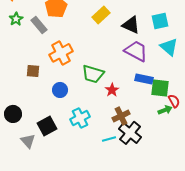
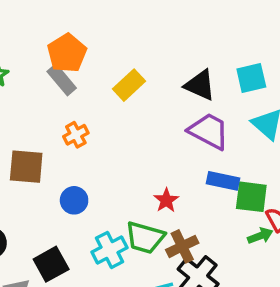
yellow rectangle: (101, 15) -> (129, 85), moved
gray rectangle: (39, 25) -> (62, 80), moved
orange cross: (61, 53) -> (76, 135), size x0.6
brown square: (33, 71) -> (26, 167), size x1.5
green trapezoid: (93, 74) -> (145, 238), moved

